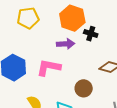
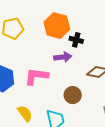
purple arrow: (66, 44) -> (63, 57), moved

